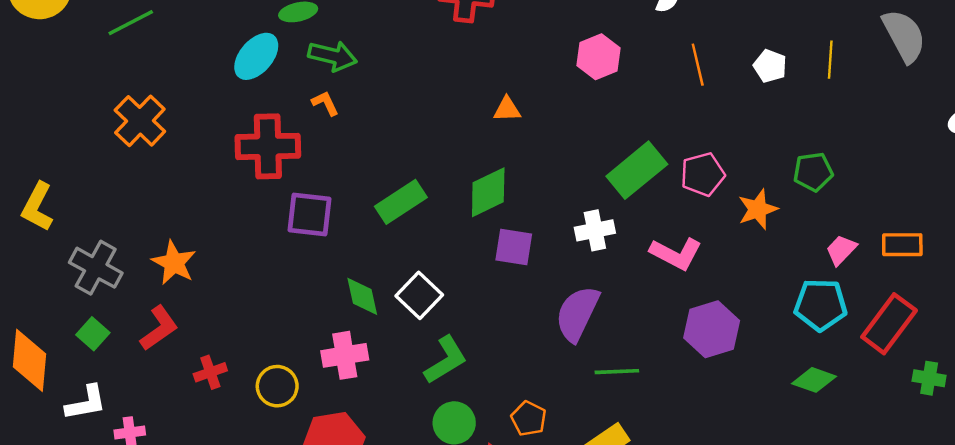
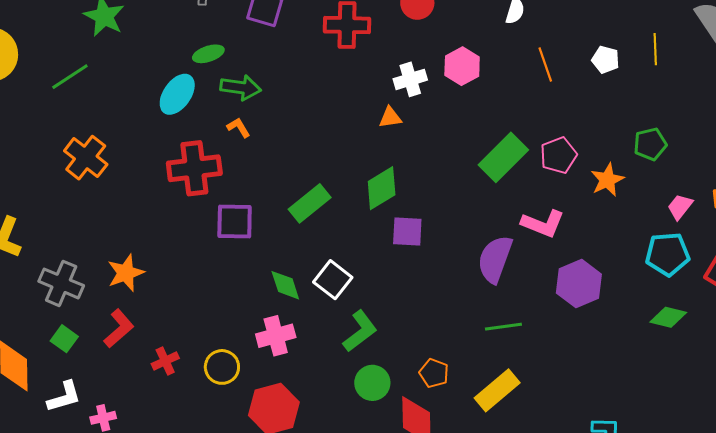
white cross: (595, 230) -> (410, 79), moved
orange star: (174, 263) -> (126, 273), turned 30
purple semicircle: (577, 314) -> (495, 259), moved

